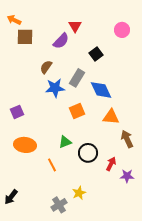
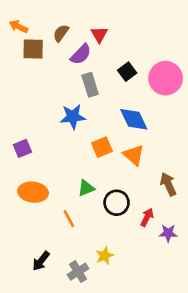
pink circle: (122, 30) -> (166, 78), moved, size x1.6
brown semicircle: (46, 67) -> (61, 33), moved
gray rectangle: (77, 78) -> (90, 85), moved, turned -48
orange triangle: (111, 117) -> (134, 155), moved, turned 36
black arrow: (11, 197) -> (41, 261), moved

